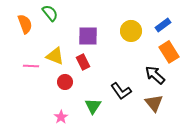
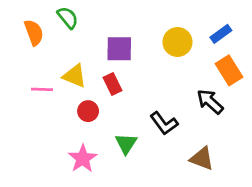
brown triangle: (154, 103) -> (202, 159), moved, turned -30
pink star: (61, 117) -> (83, 159), size x1.5

